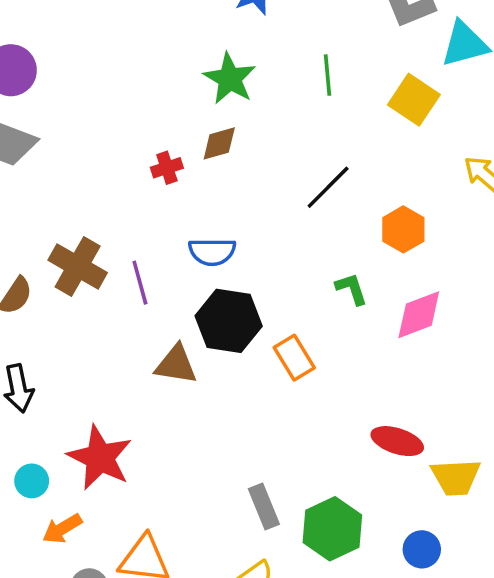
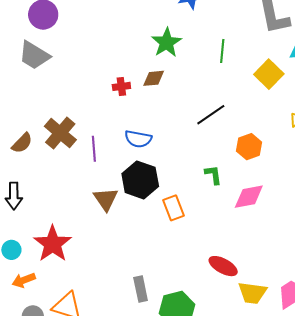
brown triangle: (176, 365) -> (106, 199), turned 36

